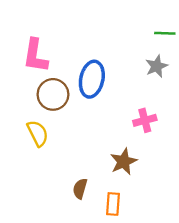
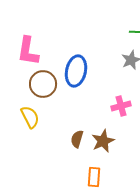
brown semicircle: (80, 189) -> (77, 139), moved

